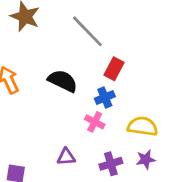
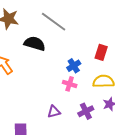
red rectangle: (114, 69) -> (101, 52), moved
black semicircle: (63, 81) -> (35, 44), moved

